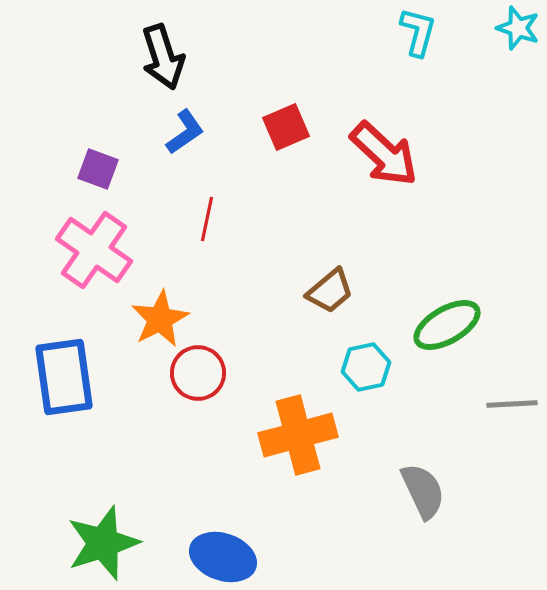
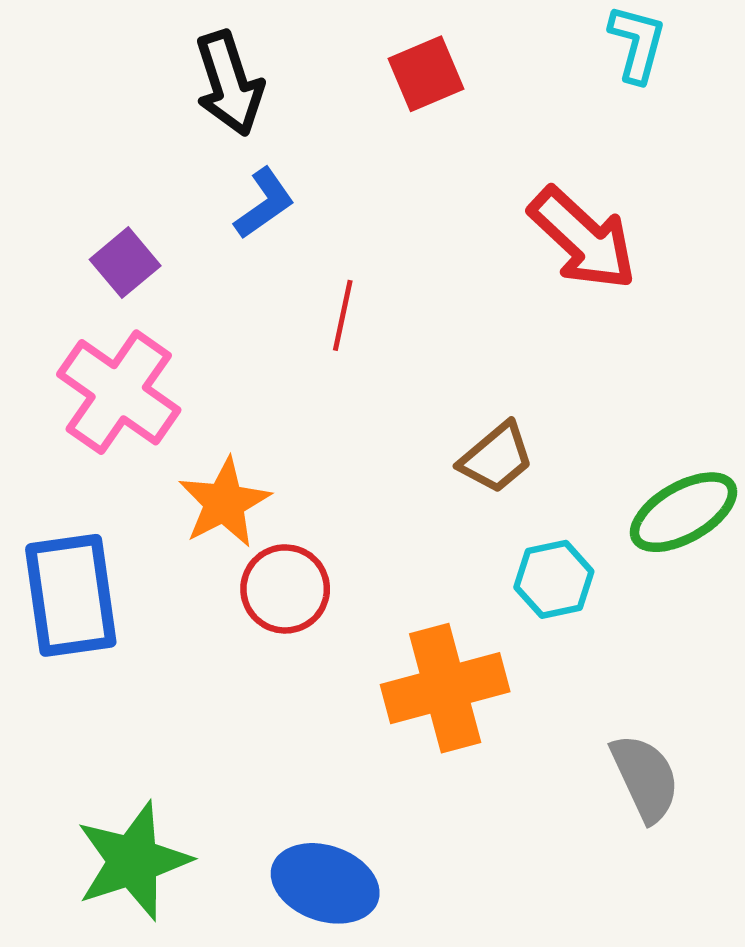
red square: (286, 127) -> (426, 74), moved
purple square: (98, 169) -> (125, 263), turned 30
red line: (207, 219) -> (343, 315), moved

